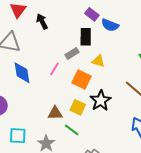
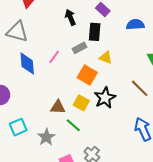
black arrow: (42, 21) -> (70, 17), moved
blue semicircle: (110, 25) -> (135, 24), moved, turned 150
pink line: (54, 69) -> (54, 57), moved
cyan square: (18, 136) -> (18, 127), turned -30

